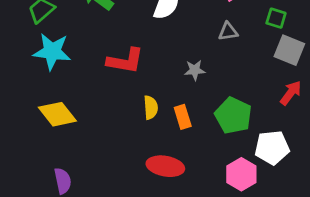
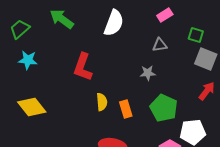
cyan star: (52, 51) -> (28, 60), size x0.7
red L-shape: (125, 61) -> (83, 67), turned 100
gray star: (195, 70) -> (148, 73), moved

